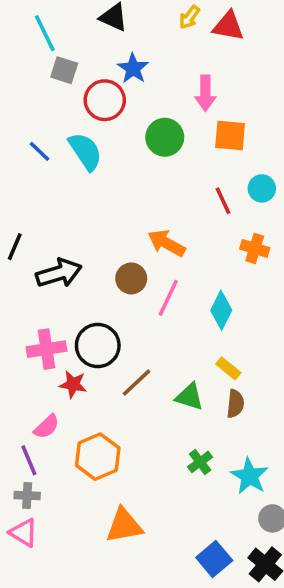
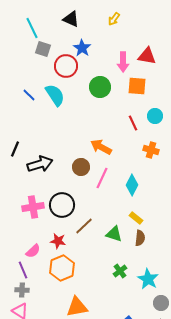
red triangle: (228, 26) -> (147, 56), moved
red star: (73, 384) -> (58, 241), moved

